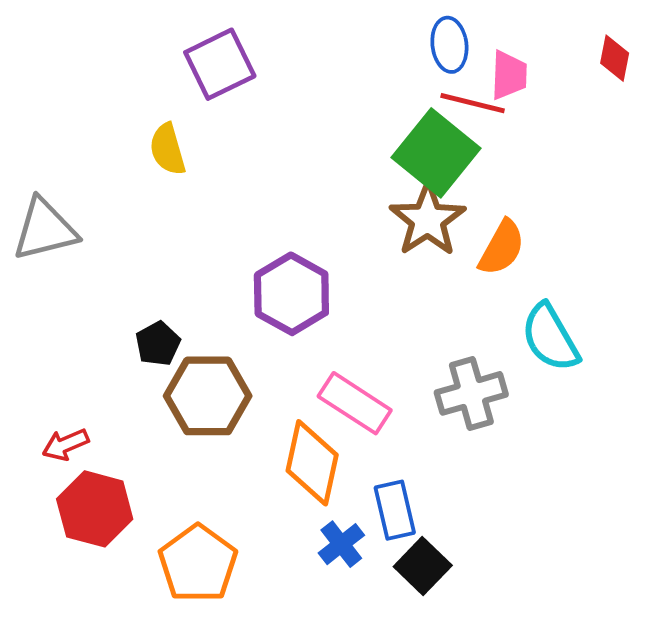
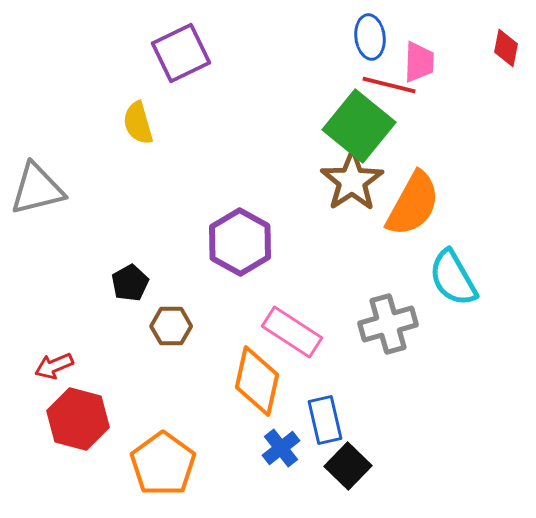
orange semicircle: (502, 248) -> (413, 204), size x1.4
brown hexagon: (208, 396) -> (171, 326), size x0.6

